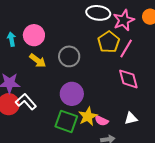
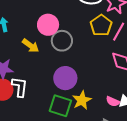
pink circle: (34, 35) -> (48, 25), moved
white L-shape: (26, 102) -> (20, 87), turned 50
pink semicircle: (101, 121) -> (113, 101), moved

